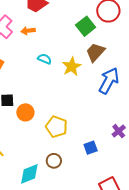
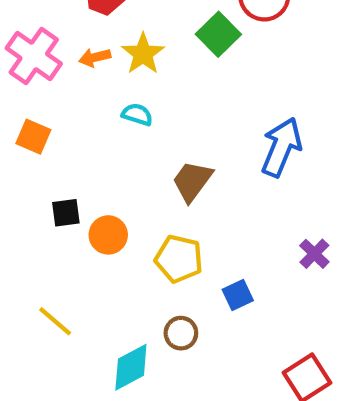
brown trapezoid: (95, 52) -> (192, 181), moved
yellow star: (72, 66) -> (143, 54), moved
blue square: (91, 148) -> (238, 295), moved

